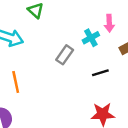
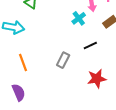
gray rectangle: (65, 55) -> (63, 60), moved

